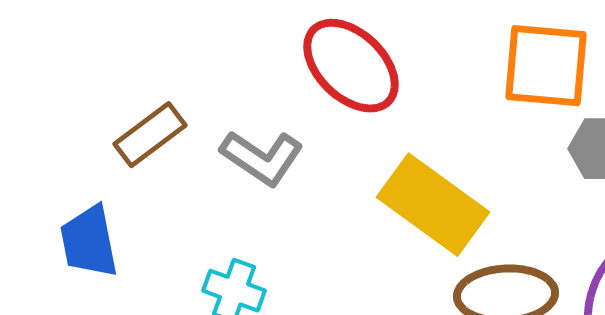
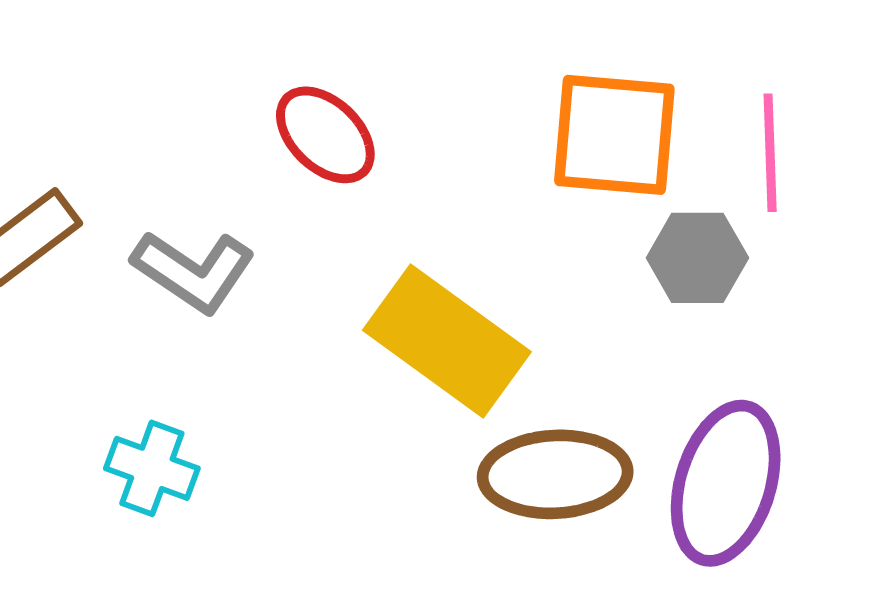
red ellipse: (351, 66) -> (325, 135), size x0.7

